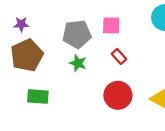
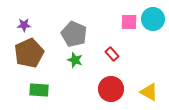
pink square: (111, 25) -> (129, 22), moved
gray pentagon: (77, 34) -> (74, 34), turned 30

